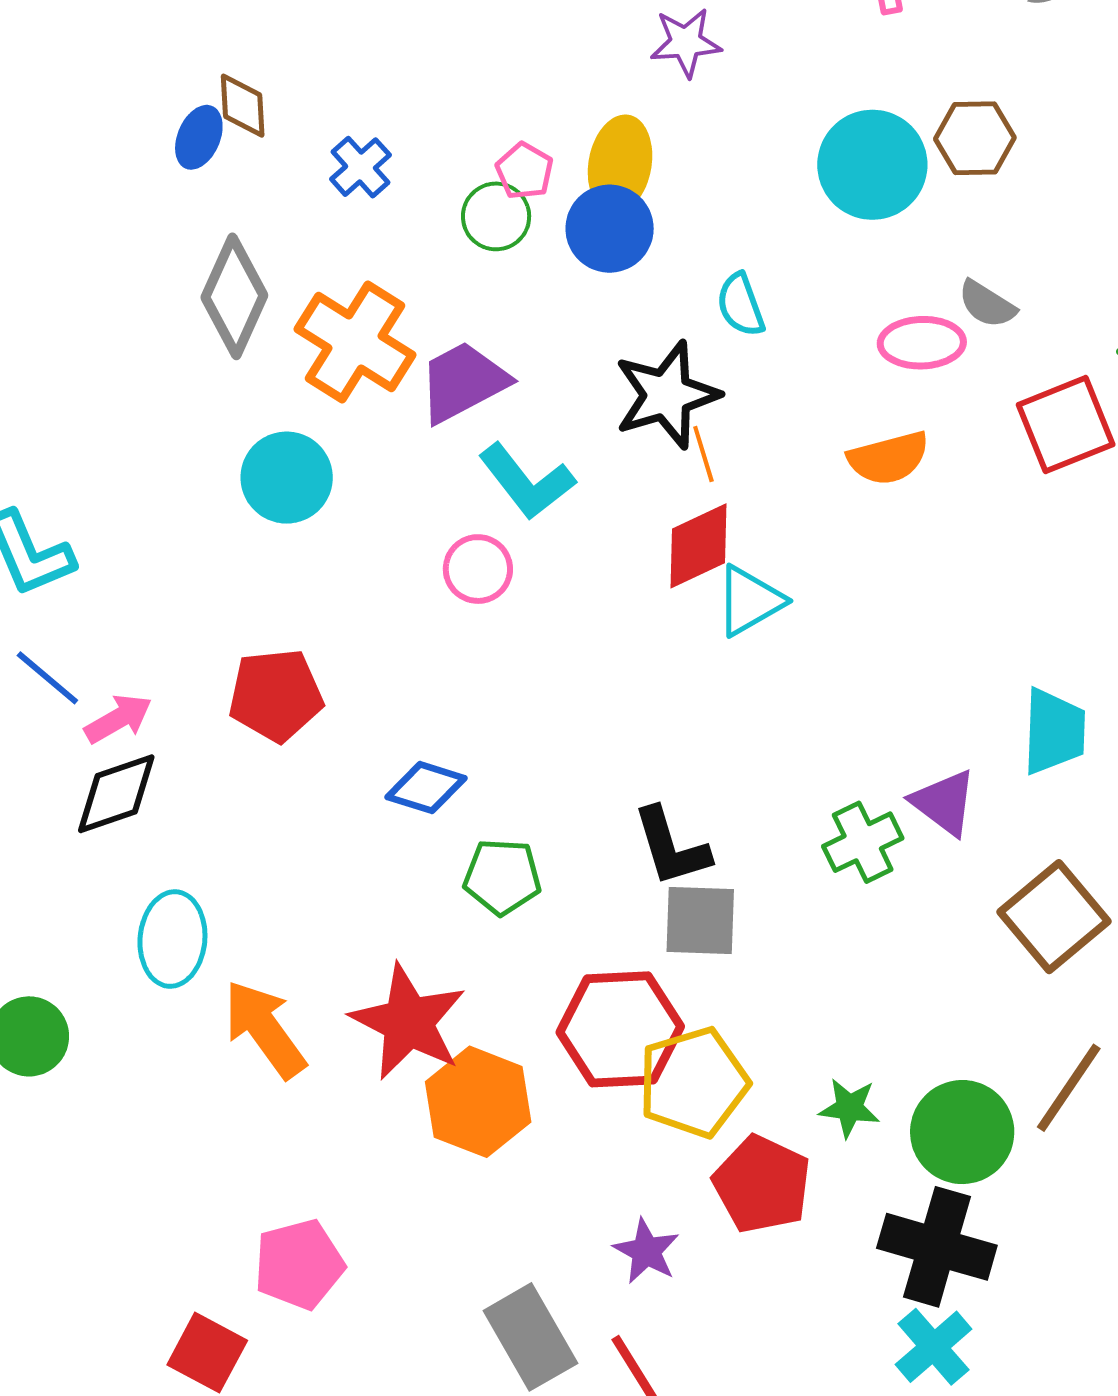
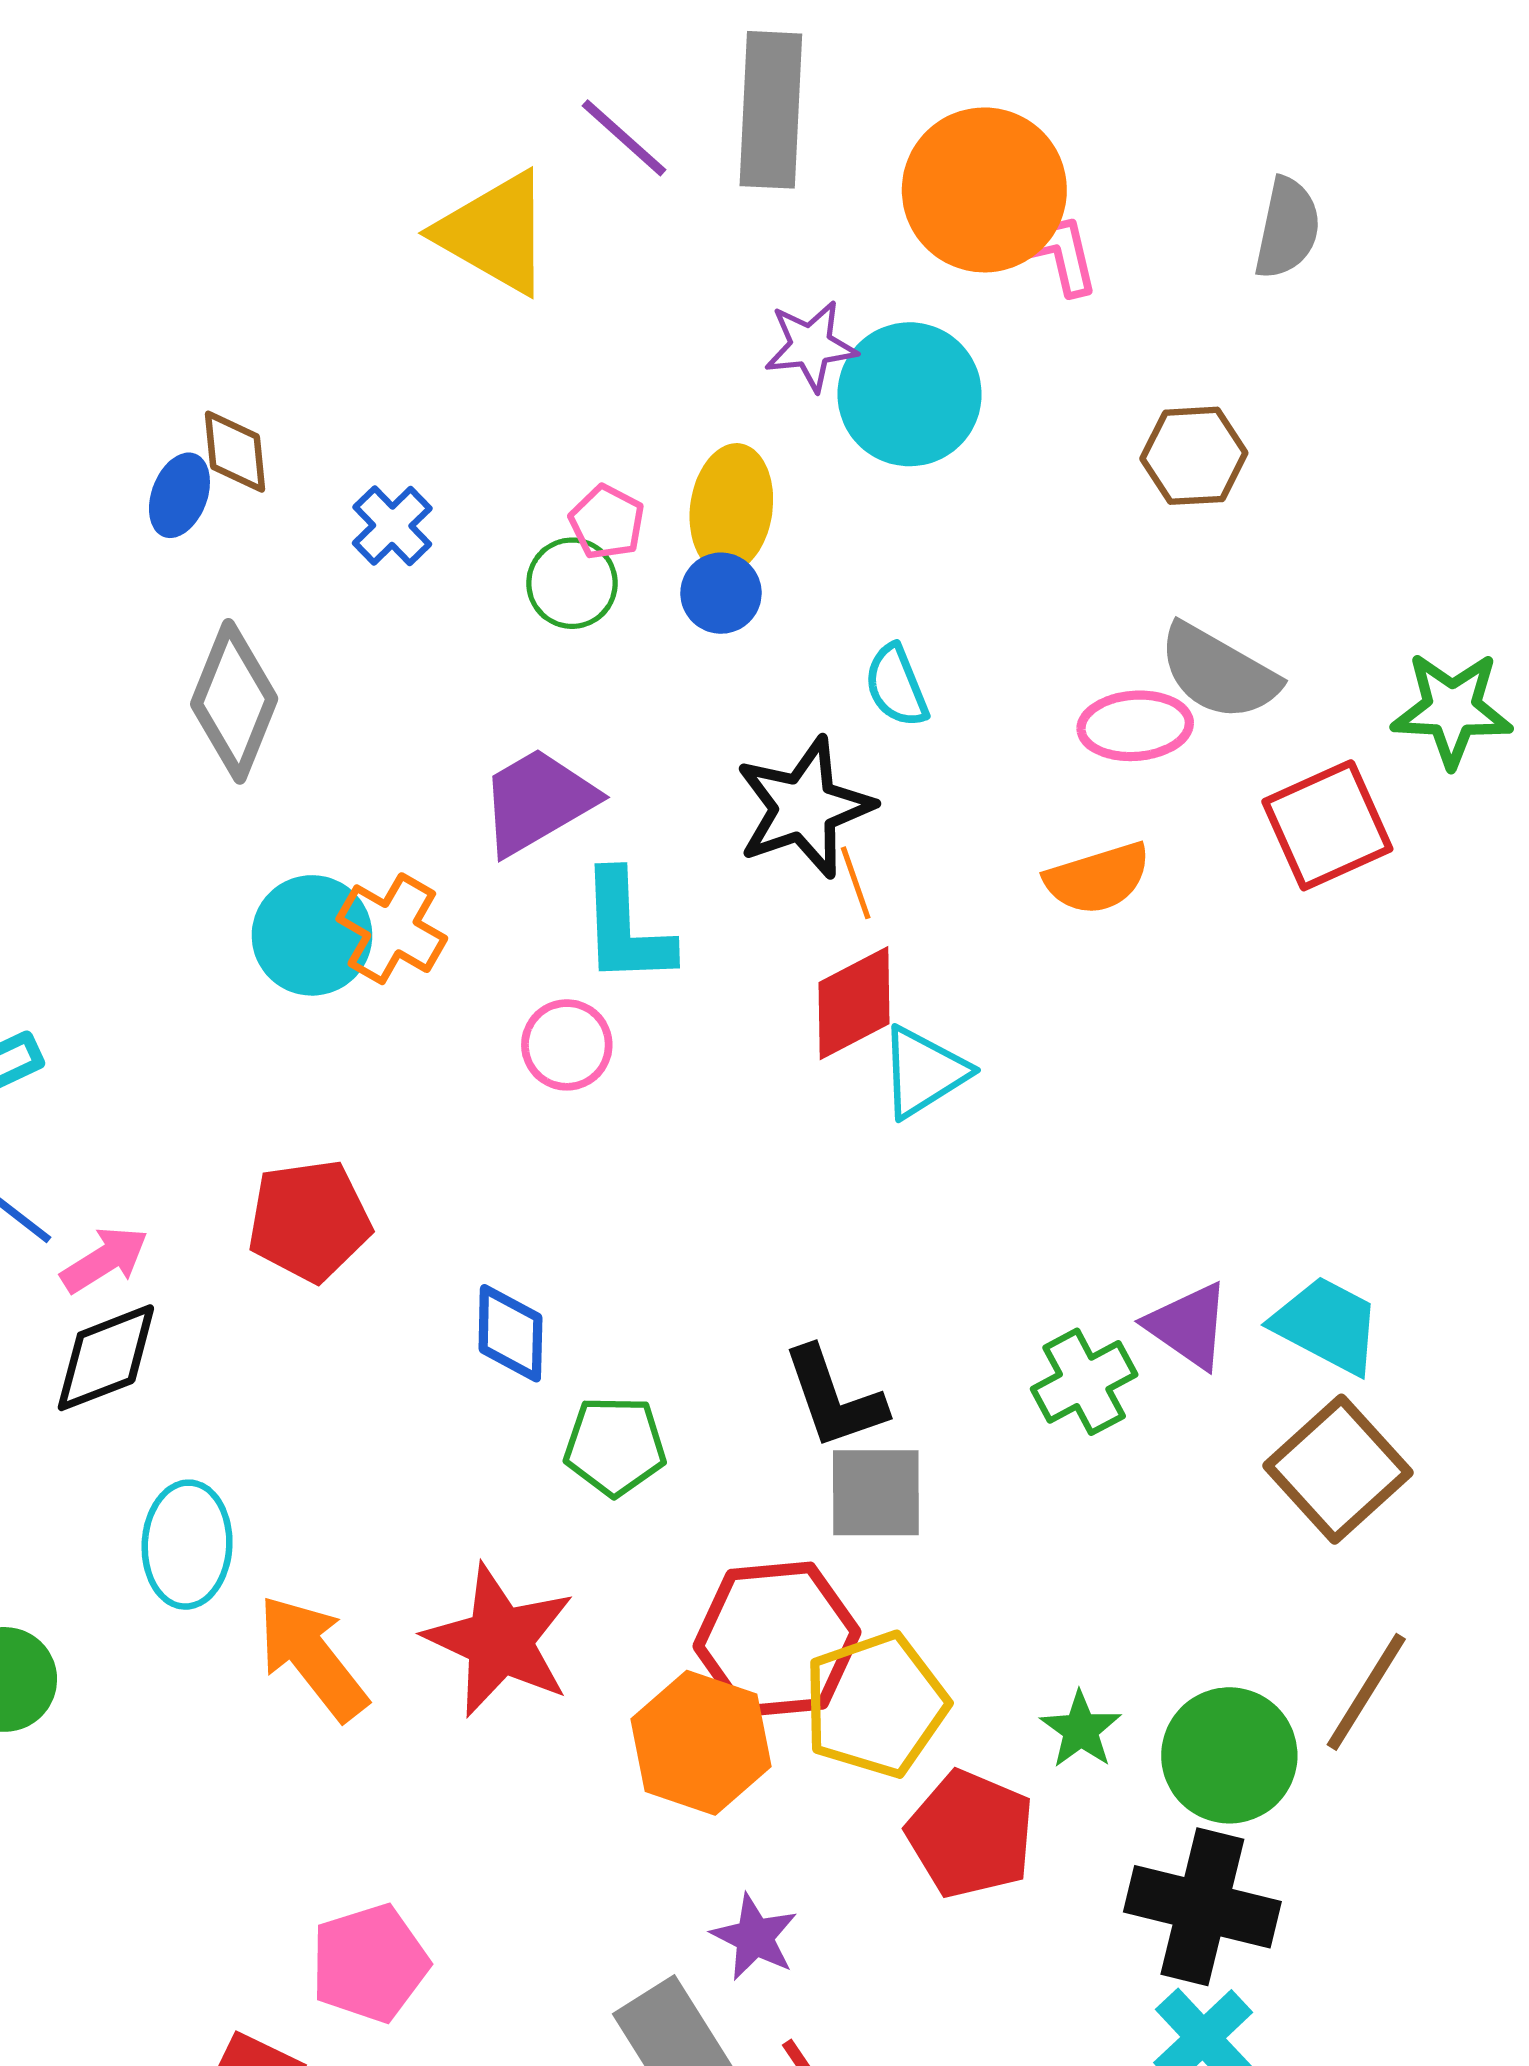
cyan circle: (872, 165) -> (910, 394), moved
blue circle: (610, 229) -> (721, 593), size x0.7
gray semicircle: (987, 304) -> (1218, 672), size x1.6
orange cross: (355, 342) -> (392, 929), moved, size x0.7
cyan L-shape: (527, 482) -> (626, 928), turned 38
cyan trapezoid: (1054, 731) -> (1327, 1325), moved, turned -62
blue diamond: (426, 788) -> (510, 1333), turned 76
orange hexagon: (478, 1102) -> (701, 1743), moved
green star: (849, 1108) -> (1081, 1730), turned 30
purple star: (646, 1251) -> (755, 1937), moved

